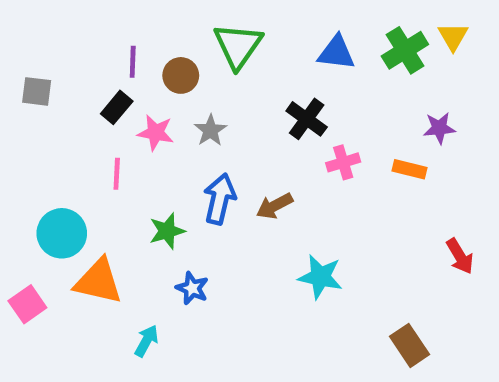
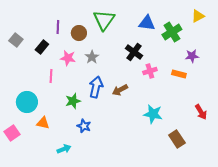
yellow triangle: (453, 37) -> (198, 16), turned 32
green cross: (405, 50) -> (172, 32), moved
gray square: (37, 91) -> (16, 40), turned 32
black rectangle: (117, 107) -> (42, 47), moved
cyan star: (320, 277) -> (153, 114), moved
orange triangle: (98, 281) -> (43, 123), size x0.6
cyan arrow: (146, 341) -> (64, 149), turned 40
brown rectangle: (410, 345) -> (177, 139), moved

